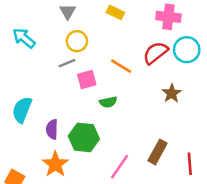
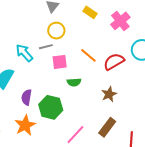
pink cross: (168, 17) -> (120, 21), moved, turned 36
cyan arrow: (24, 38) -> (24, 53), moved
red semicircle: (155, 53) -> (114, 62), moved
brown star: (172, 93) -> (109, 94), moved

